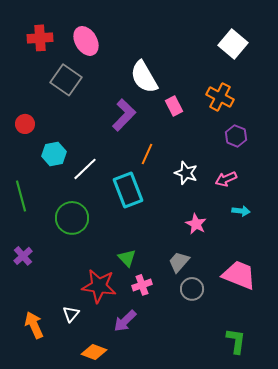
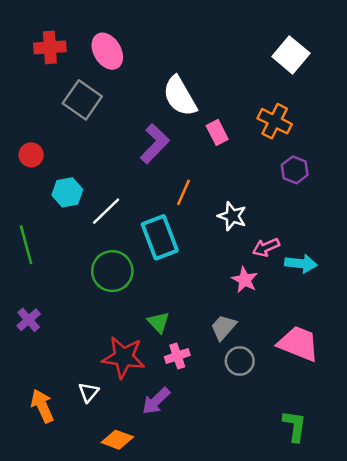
pink arrow: (226, 179) -> (266, 247), moved
cyan arrow: (241, 211) -> (301, 264), size x1.4
green circle: (72, 218) -> (112, 271), moved

